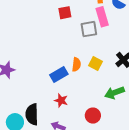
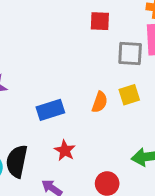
yellow square: (95, 63) -> (129, 95), moved, turned 32
blue rectangle: (59, 74) -> (50, 110), moved

